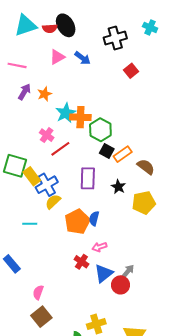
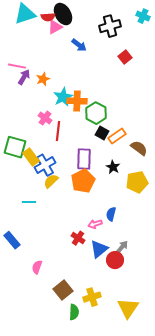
pink triangle: (57, 57) -> (55, 27), moved
pink line: (17, 65) -> (17, 66), moved
red line: (60, 149) -> (58, 131), turned -48
blue semicircle: (94, 218) -> (111, 214), moved
orange pentagon: (77, 222) -> (83, 181), moved
brown square: (41, 317) -> (63, 290), moved

